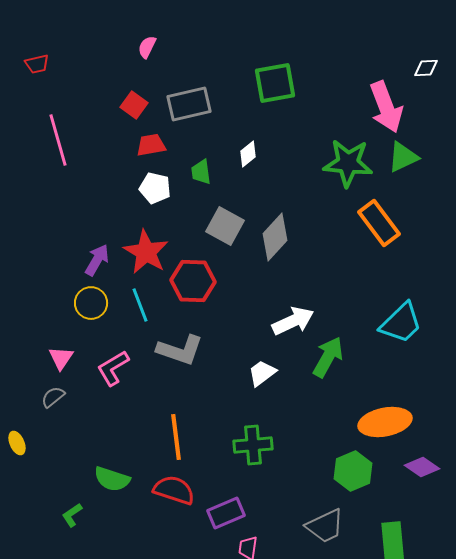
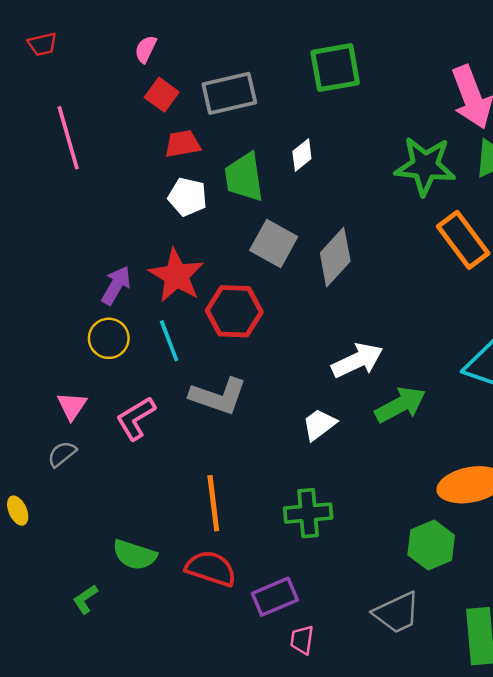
pink semicircle: (147, 47) -> (146, 49), moved
green trapezoid: (201, 172) -> (244, 177), size x1.6
green arrow: (328, 357) -> (400, 405), turned 33

